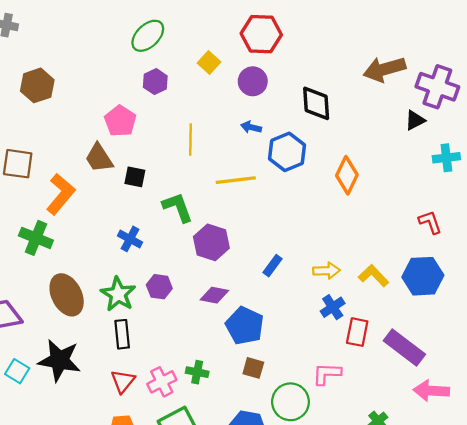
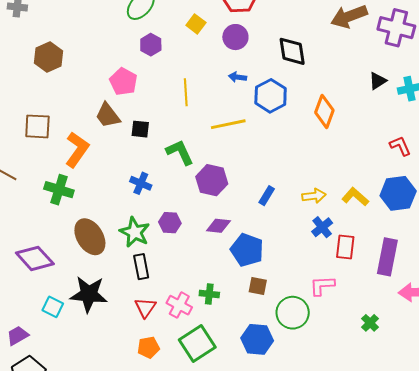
black triangle: (415, 120) -> (378, 81), moved
purple rectangle: (404, 347) -> (387, 257), turned 69
pink cross: (162, 382) -> (179, 305), turned -30

